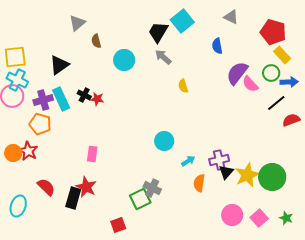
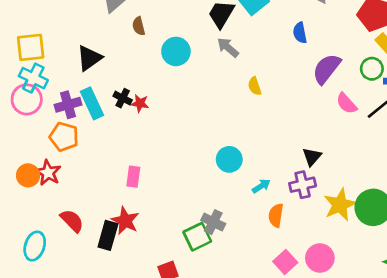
pink semicircle: (250, 84) -> (347, 103), moved
black triangle: (226, 172) -> (312, 157), moved
pink square: (259, 218) -> (285, 262), moved

